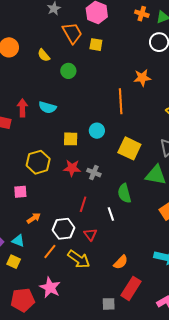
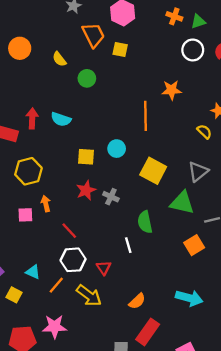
yellow hexagon: (38, 162) -> (28, 171), moved
red star: (72, 168) -> (86, 190), turned -30
red line: (83, 204) -> (69, 231), moved, turned -63
orange arrow: (34, 218) -> (46, 204), moved, turned -72
cyan triangle: (18, 241) -> (33, 272), moved
pink star: (50, 288) -> (55, 327), turned -30

